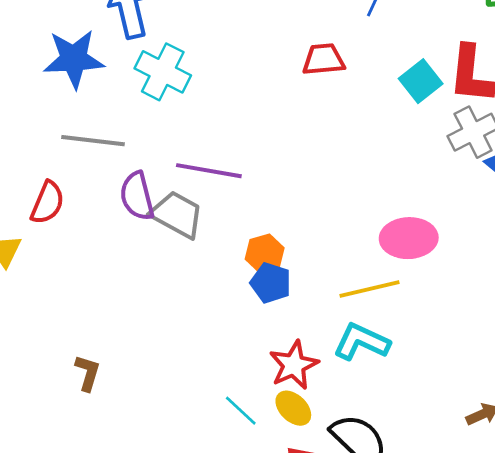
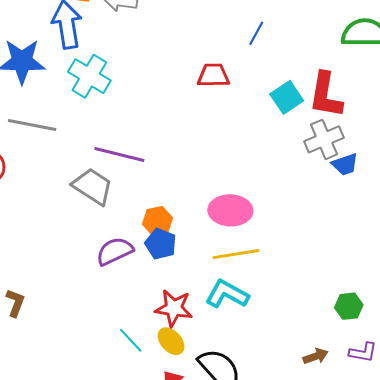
purple semicircle: (137, 196) -> (115, 251), moved, turned 75
pink ellipse: (409, 238) -> (230, 210), moved
red star: (294, 365) -> (174, 308), turned 30

